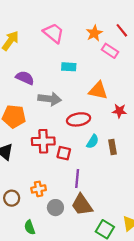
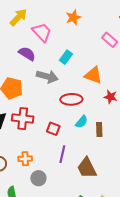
pink trapezoid: (54, 33) -> (42, 32), moved
orange star: (94, 33) -> (73, 17), moved
cyan rectangle: (69, 67) -> (66, 57), moved, turned -64
red cross: (43, 141) -> (23, 119), moved
brown trapezoid: (82, 205) -> (87, 168), moved

